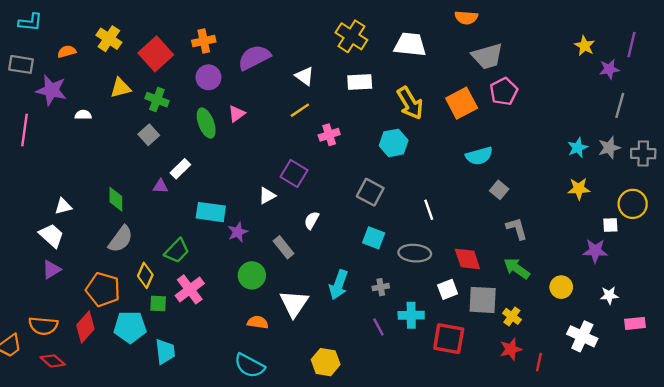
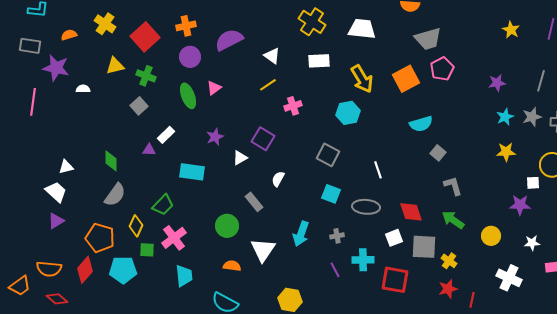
purple star: (609, 69) -> (497, 83), moved
purple star: (238, 232) -> (215, 137), moved
cyan trapezoid: (165, 352) -> (184, 276), moved

